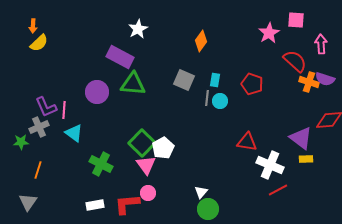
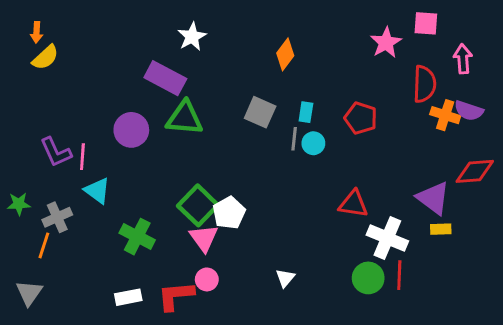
red semicircle: (295, 61) -> (424, 84), turned 50
gray cross: (39, 127) -> (57, 217), moved
red line: (278, 190) -> (399, 275), turned -60
green circle: (208, 209) -> (368, 278), moved

